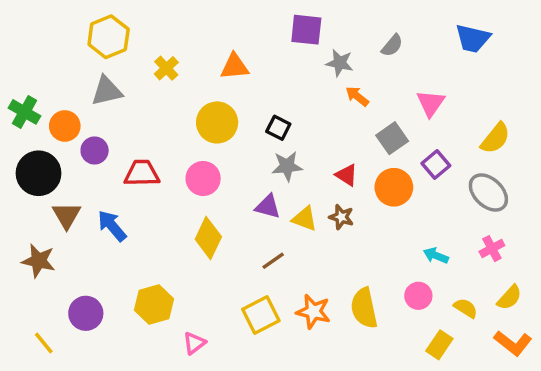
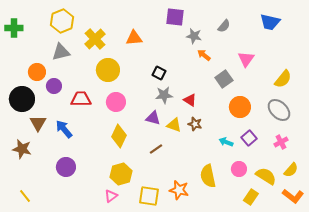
yellow cross: (166, 68) -> (95, 39), size x1.5
green cross: (25, 112) -> (14, 28), moved, turned -30
yellow circle: (217, 122) -> (108, 70), moved
purple square: (436, 164) -> (249, 138), moved
red triangle: (347, 175) -> (190, 100), moved
orange circle: (394, 187) -> (240, 107), moved
cyan arrow: (436, 256) -> (226, 142), moved
yellow hexagon: (154, 305) -> (121, 174), moved
yellow semicircle: (466, 308) -> (266, 176), size x1.5
orange star: (313, 312) -> (179, 190), moved
purple circle: (86, 313) -> (66, 167), moved
yellow square: (261, 315) -> (149, 196), moved, turned 35

